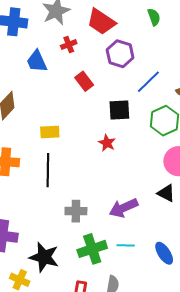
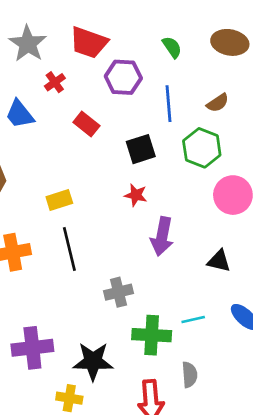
green semicircle: (154, 17) -> (172, 47), moved
blue line: (148, 82) -> (169, 104), turned -36
black triangle: (166, 193) -> (219, 261), moved
purple arrow: (123, 208) -> (162, 236), moved, turned -40
green cross: (92, 249) -> (152, 335), turned 36

